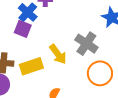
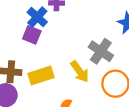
yellow arrow: (58, 54) -> (80, 72), moved

